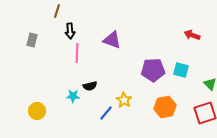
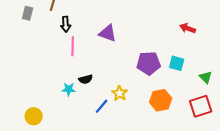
gray rectangle: (32, 40) -> (28, 13), moved
yellow circle: (37, 111) -> (34, 116), moved

